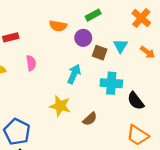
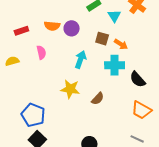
orange semicircle: (58, 26) -> (52, 26), moved
purple circle: (83, 38) -> (72, 28), moved
cyan triangle: (120, 46) -> (114, 16), moved
orange arrow: (148, 52) -> (121, 44), moved

